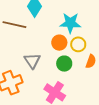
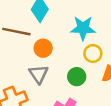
orange circle: (59, 43) -> (43, 48), moved

